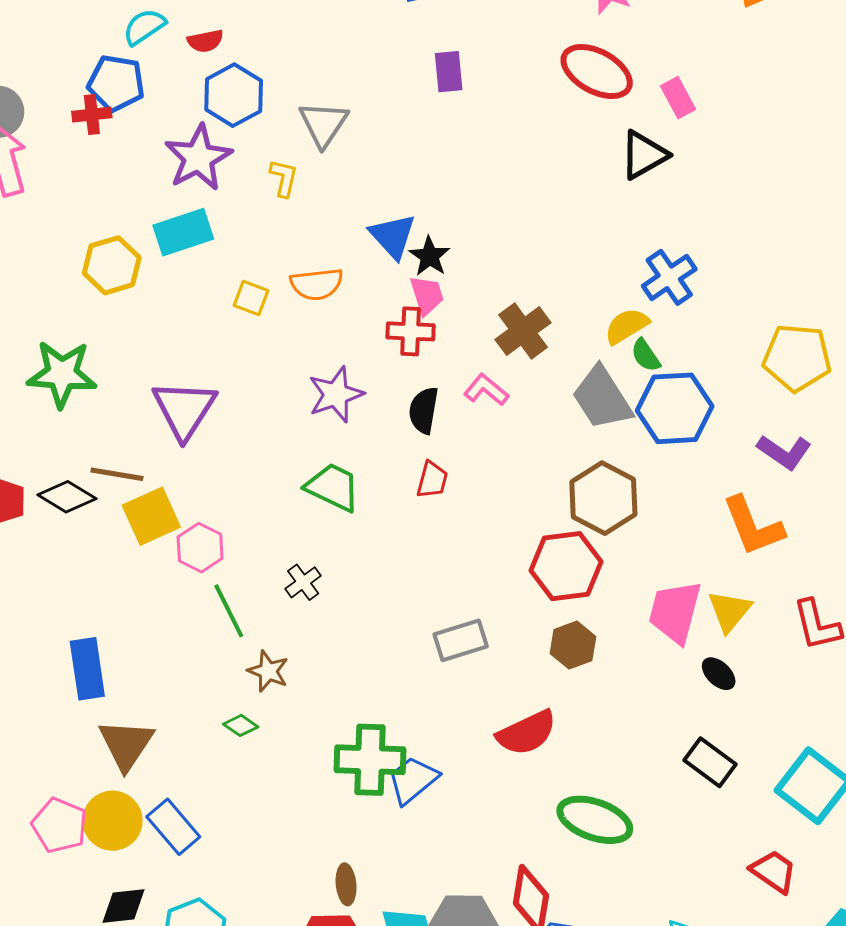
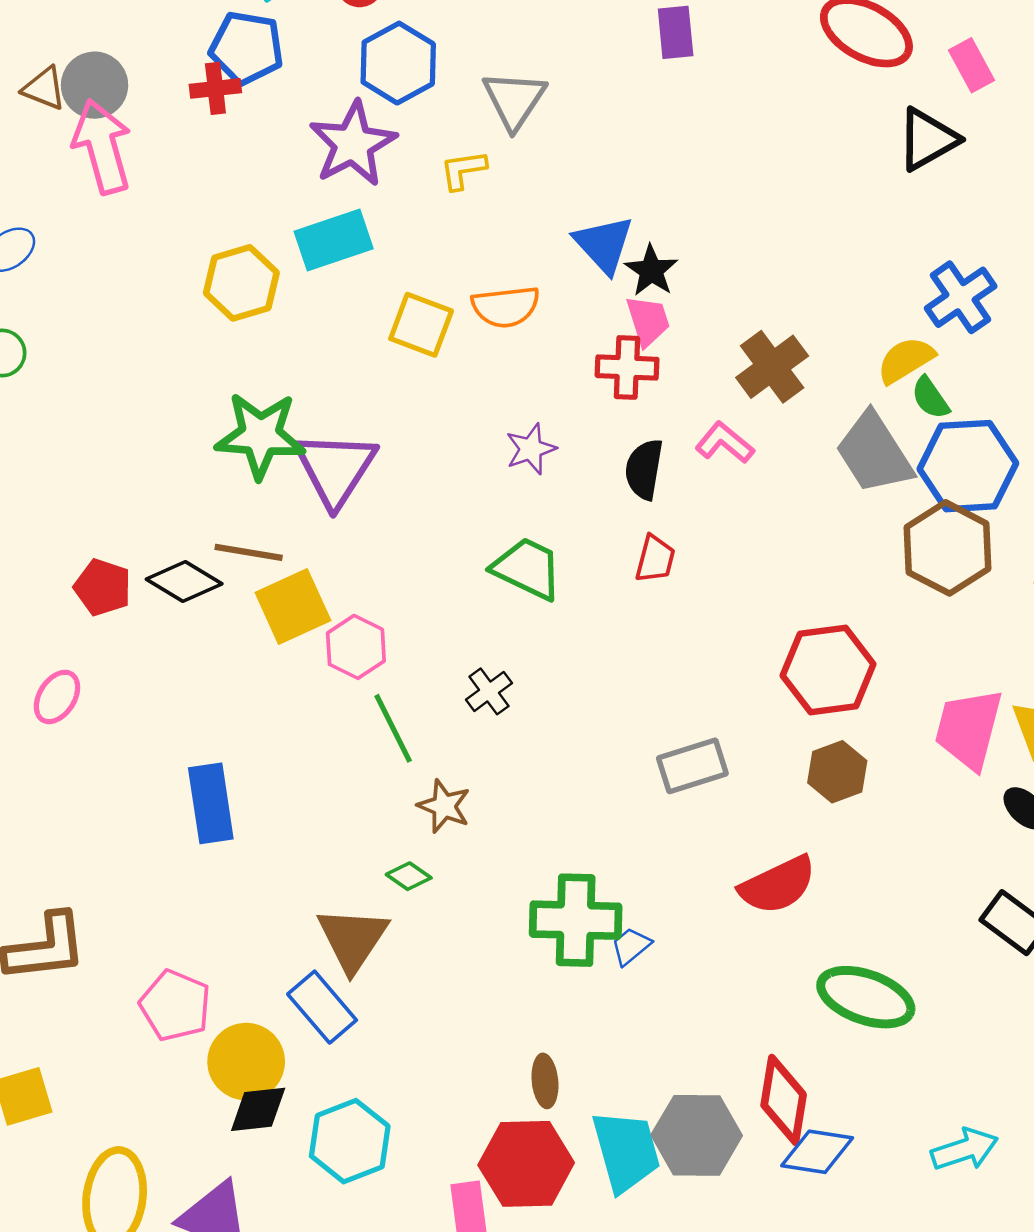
yellow L-shape: (284, 178) -> (463, 170), turned -111
yellow square: (251, 298) -> (421, 325), size x1.4
green star: (62, 374) -> (260, 435), moved
purple star: (336, 394) -> (531, 449), size x0.7
brown hexagon: (603, 498) -> (948, 548), moved
brown triangle: (126, 744) -> (353, 939), moved
blue trapezoid: (413, 780) -> (631, 946), size x0.6
yellow circle: (112, 821) -> (246, 1062), moved

